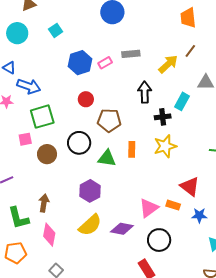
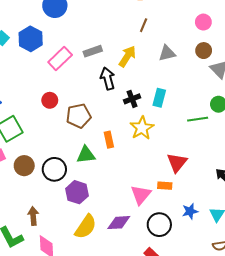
gray rectangle: (131, 54) -> (93, 51), moved
blue hexagon: (80, 63) -> (31, 39), moved
pink rectangle: (105, 63) -> (60, 58), size x1.6
yellow arrow: (168, 64) -> (127, 56), moved
cyan rectangle: (182, 101) -> (159, 98), moved
black circle: (79, 143) -> (54, 169), moved
red triangle: (190, 186) -> (177, 163), turned 45
blue star: (199, 215) -> (190, 211), moved

